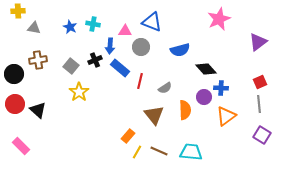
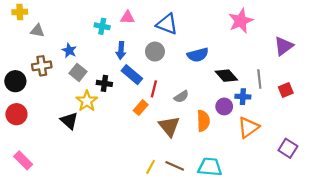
blue star: (70, 27) -> (69, 50), moved
pink triangle: (125, 31) -> (127, 17), moved
black cross: (95, 60) -> (104, 83), moved, turned 32
gray line: (259, 104) -> (259, 79), moved
black triangle: (38, 110) -> (69, 121), moved
orange rectangle: (128, 136) -> (141, 108), moved

